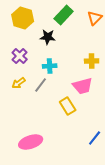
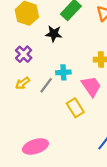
cyan cross: (50, 66) -> (63, 72), moved
pink trapezoid: (83, 86) -> (91, 86), turned -110

